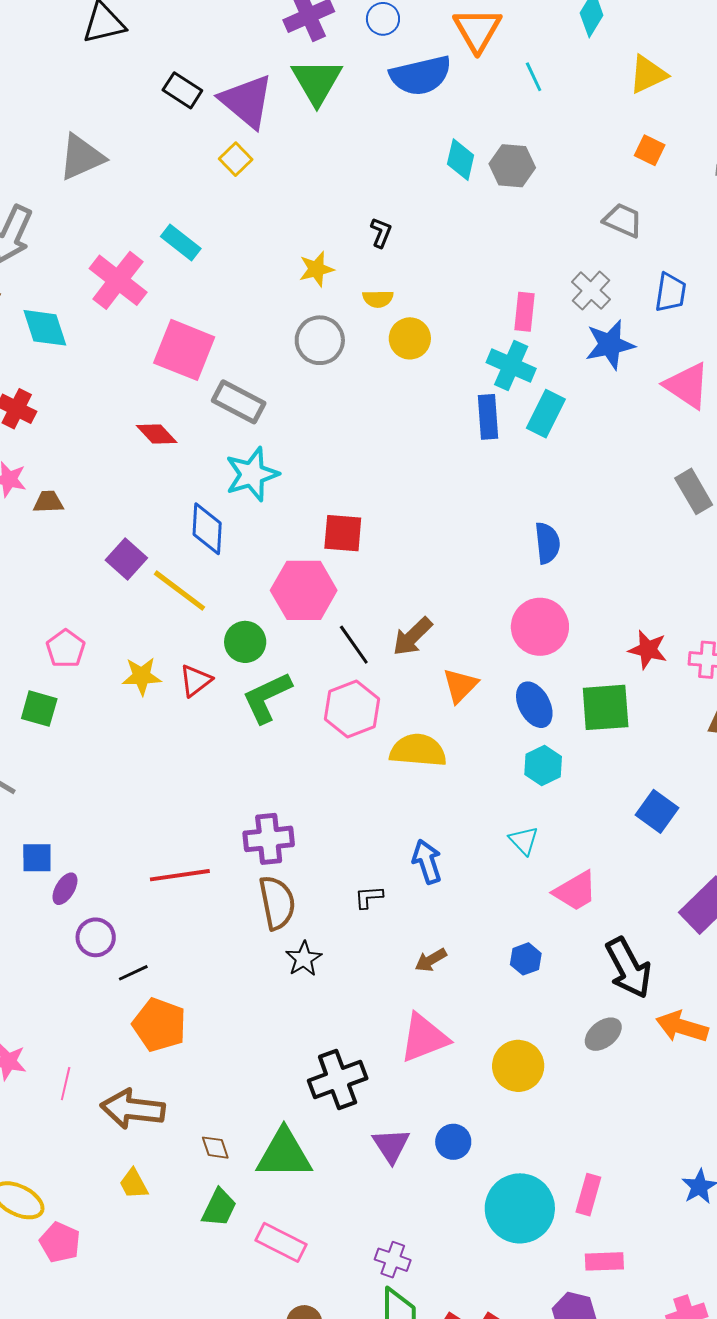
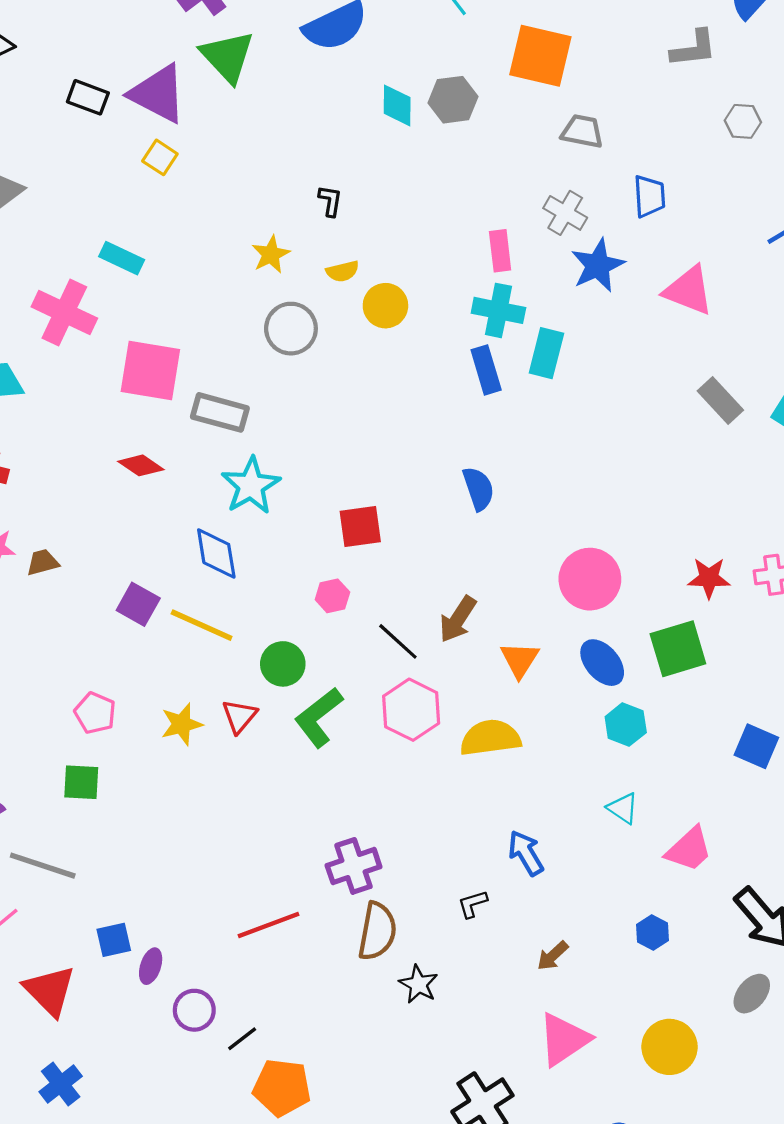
orange square: (650, 150) -> (540, 56), moved, size x2.0
blue semicircle: (547, 543) -> (478, 489), moved
pink hexagon: (304, 590) -> (332, 596), size x0.5
brown semicircle: (277, 903) -> (377, 931), turned 34

